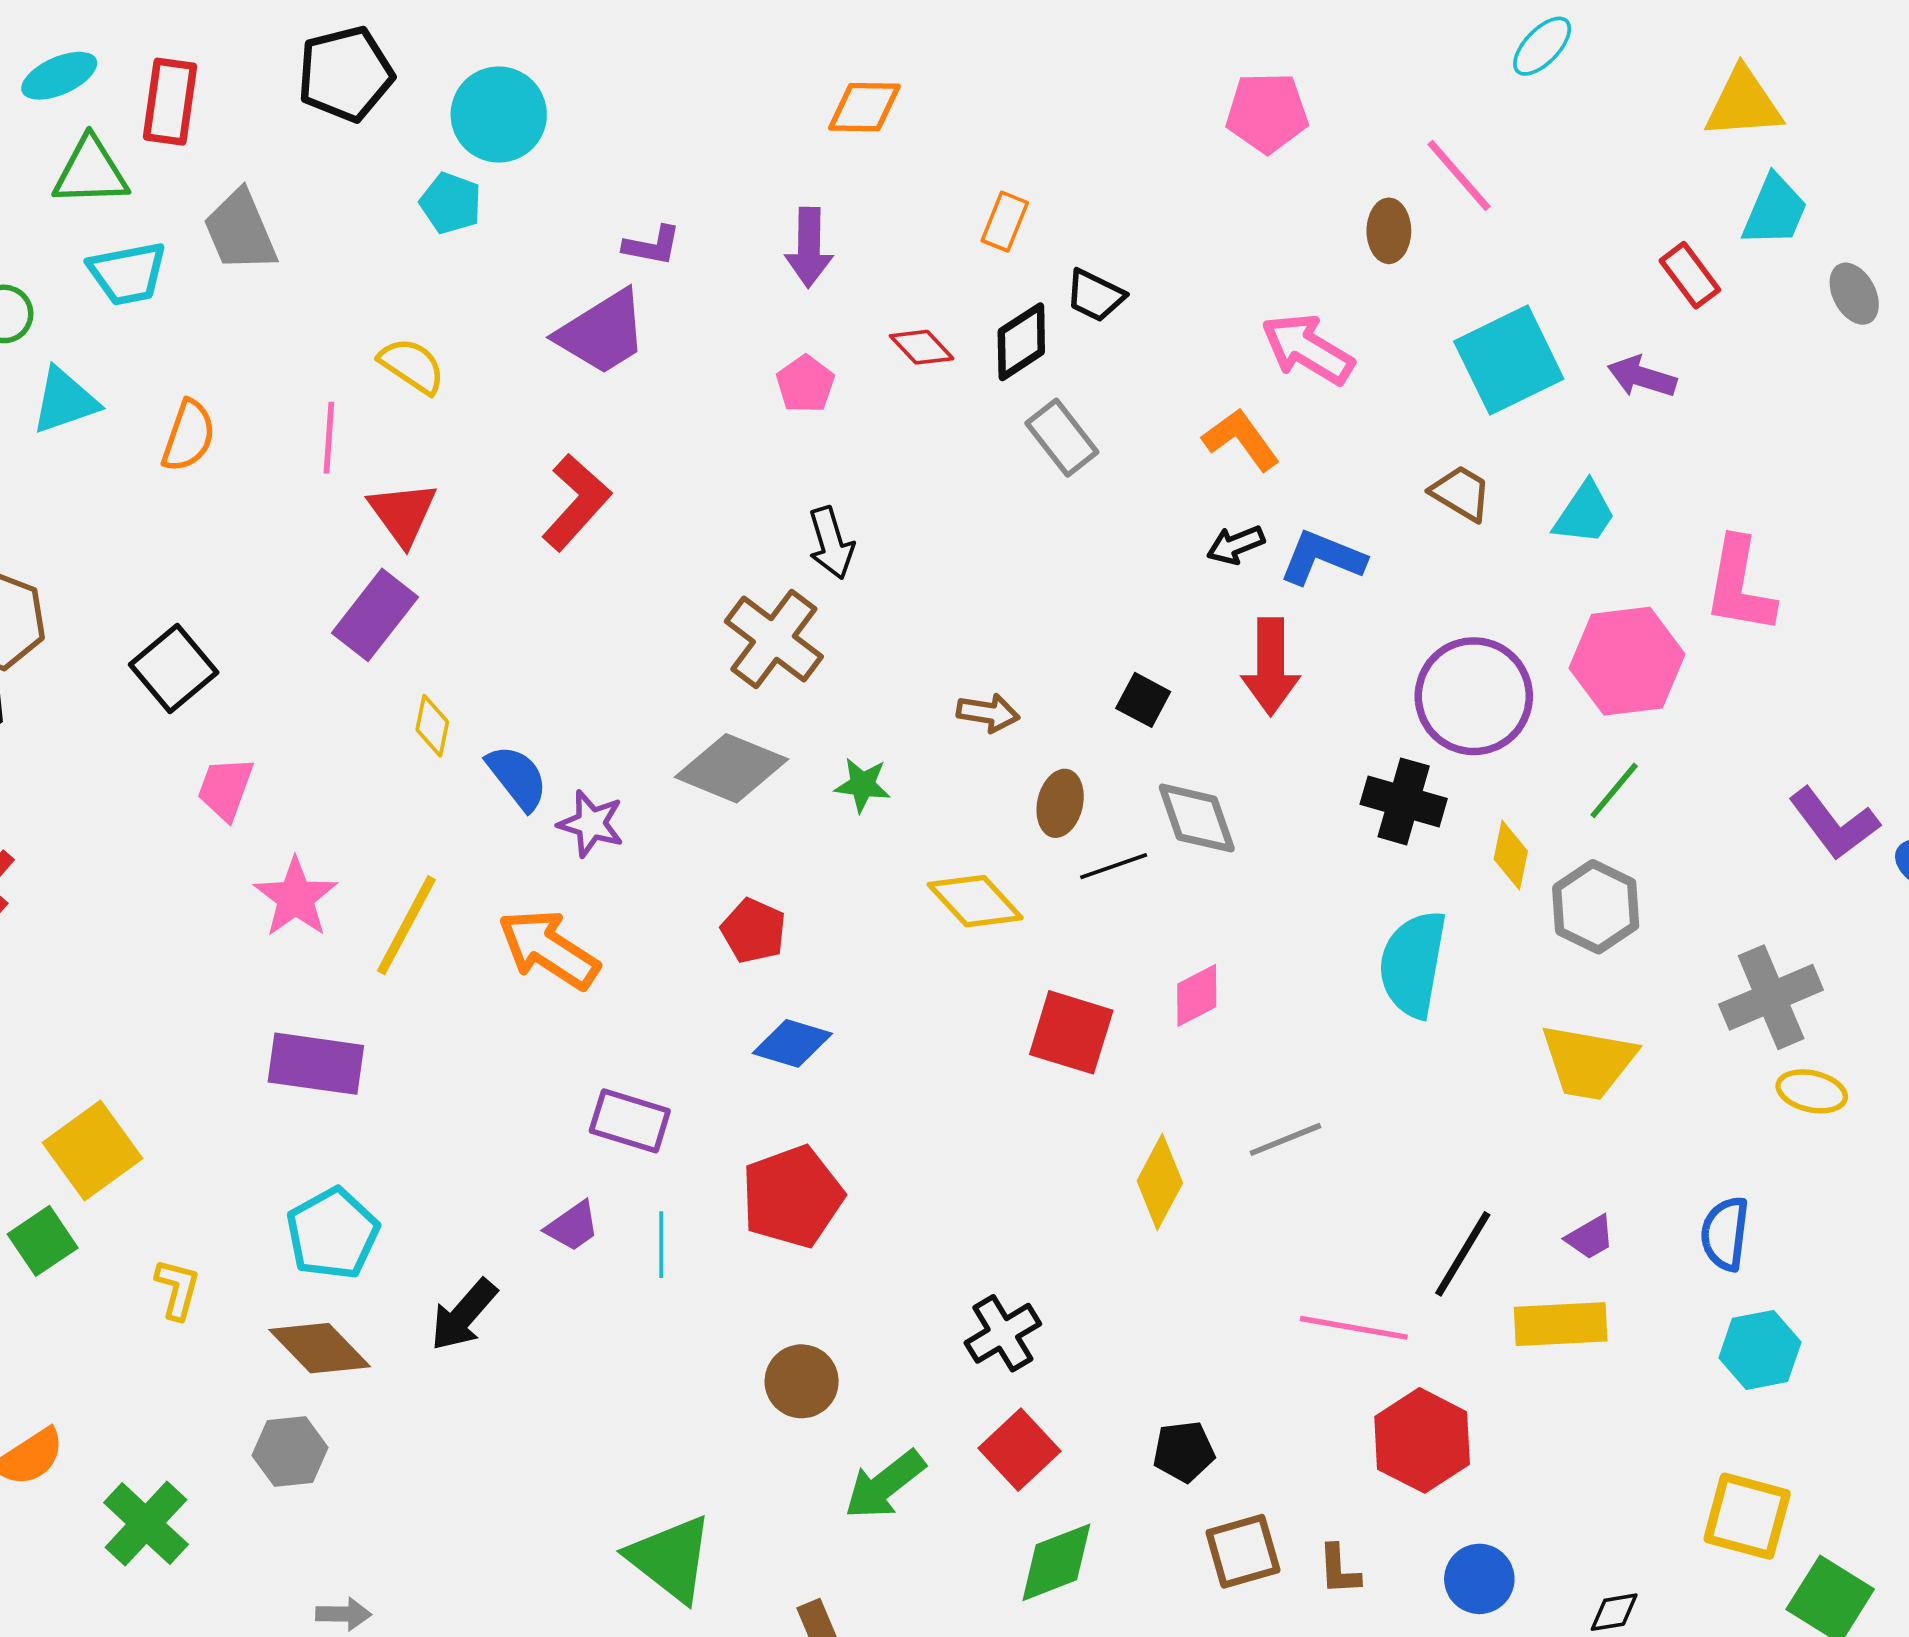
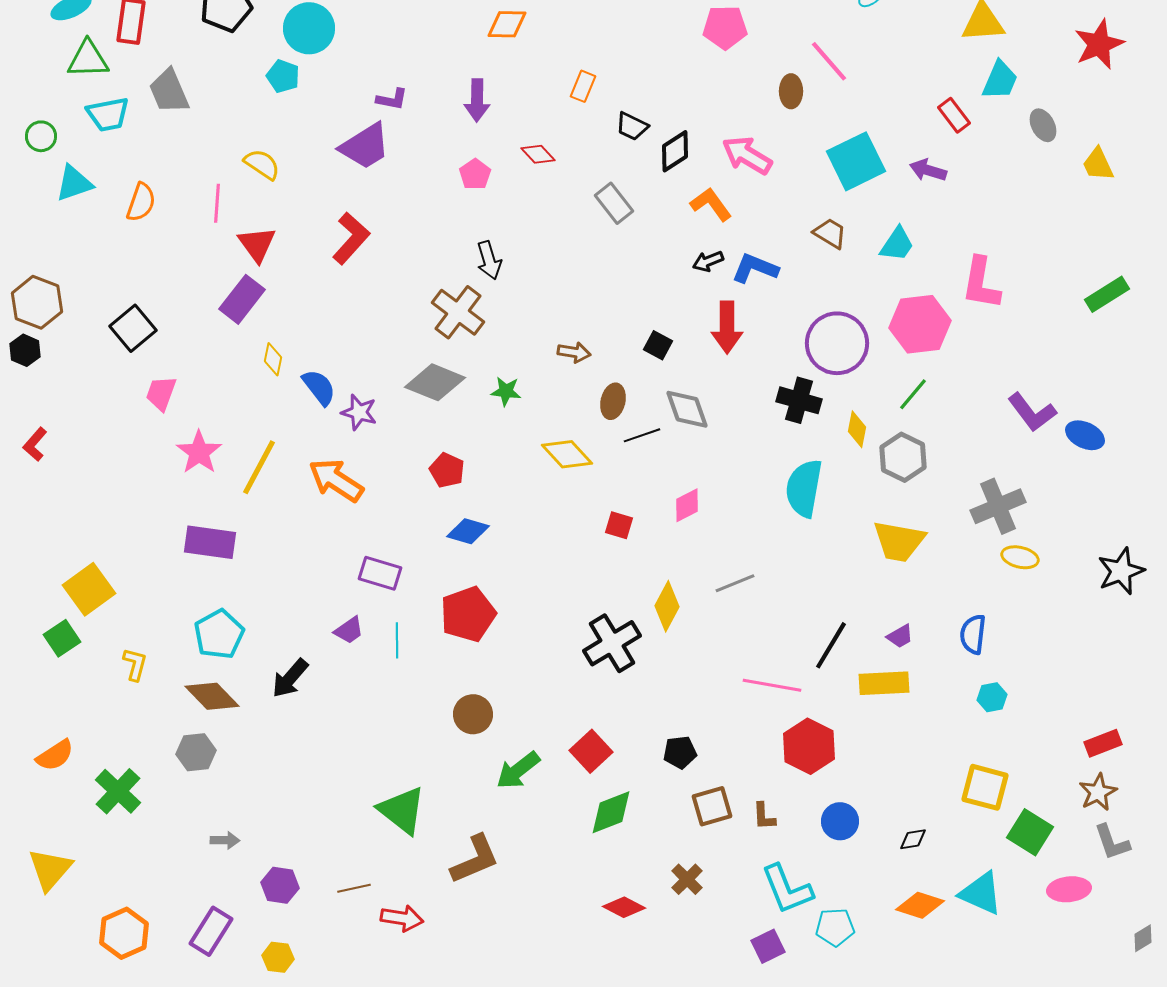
black diamond: (1021, 342) -> (675, 151), moved
red square: (1071, 1032) -> (619, 525), size x0.6
black cross: (1003, 1333) -> (612, 643), moved, size x1.4
cyan hexagon: (1760, 1350) -> (992, 697), size x0.7

